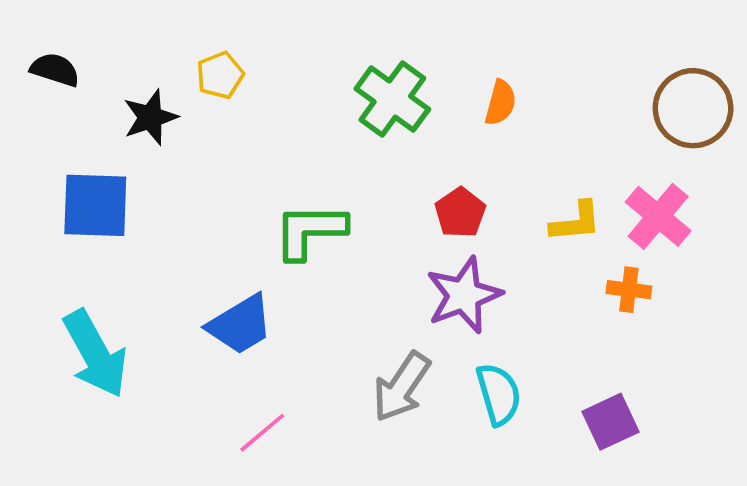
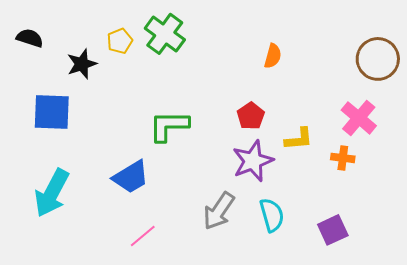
green cross: (392, 99) -> (165, 34), moved
yellow L-shape: (576, 222) -> (299, 139), moved
cyan arrow: (95, 354) -> (52, 193), turned 57

